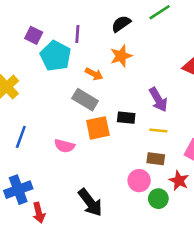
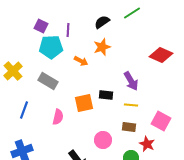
purple square: (34, 35) -> (41, 26), moved
cyan pentagon: (56, 56) -> (51, 47), turned -30
gray rectangle: (85, 100) -> (48, 81), moved
pink semicircle: (65, 146) -> (58, 117), turned -91
pink circle: (139, 181) -> (103, 140), moved

